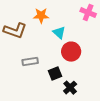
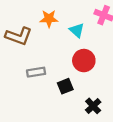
cyan triangle: (59, 33) -> (77, 30), moved
black cross: (70, 88) -> (93, 106), moved

